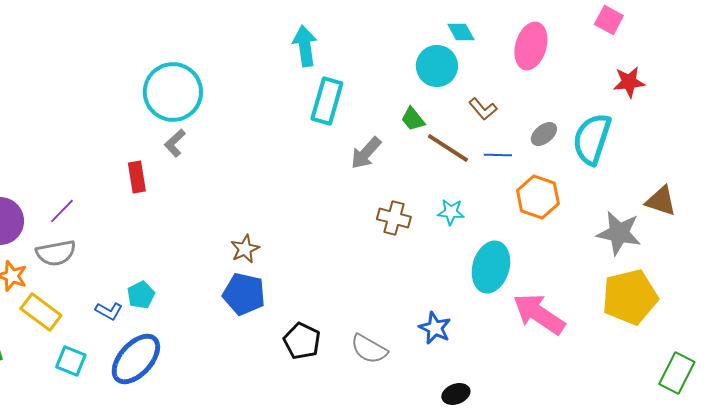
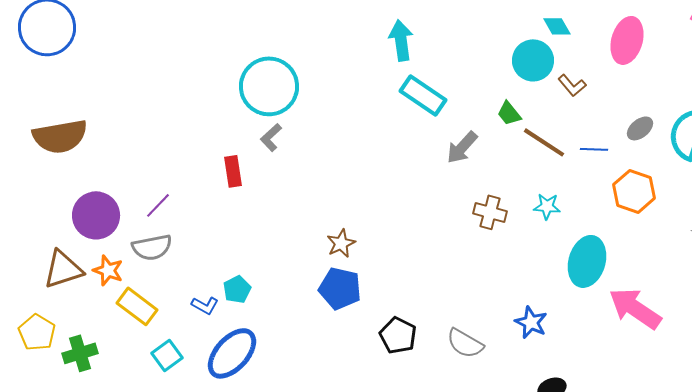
cyan rectangle: (327, 101) -> (423, 95), turned -72
brown L-shape: (483, 109) -> (572, 85), moved
cyan square: (71, 361) -> (167, 355), turned 32

